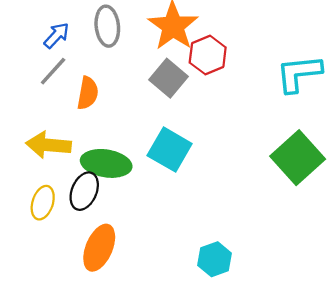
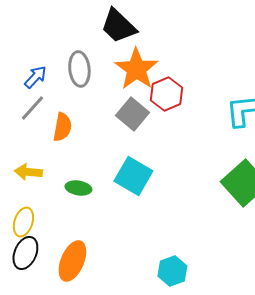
yellow arrow: (48, 145) -> (28, 172), size x0.7
green ellipse: (106, 163) -> (78, 188), size x0.6
black ellipse: (84, 191) -> (25, 253), moved

